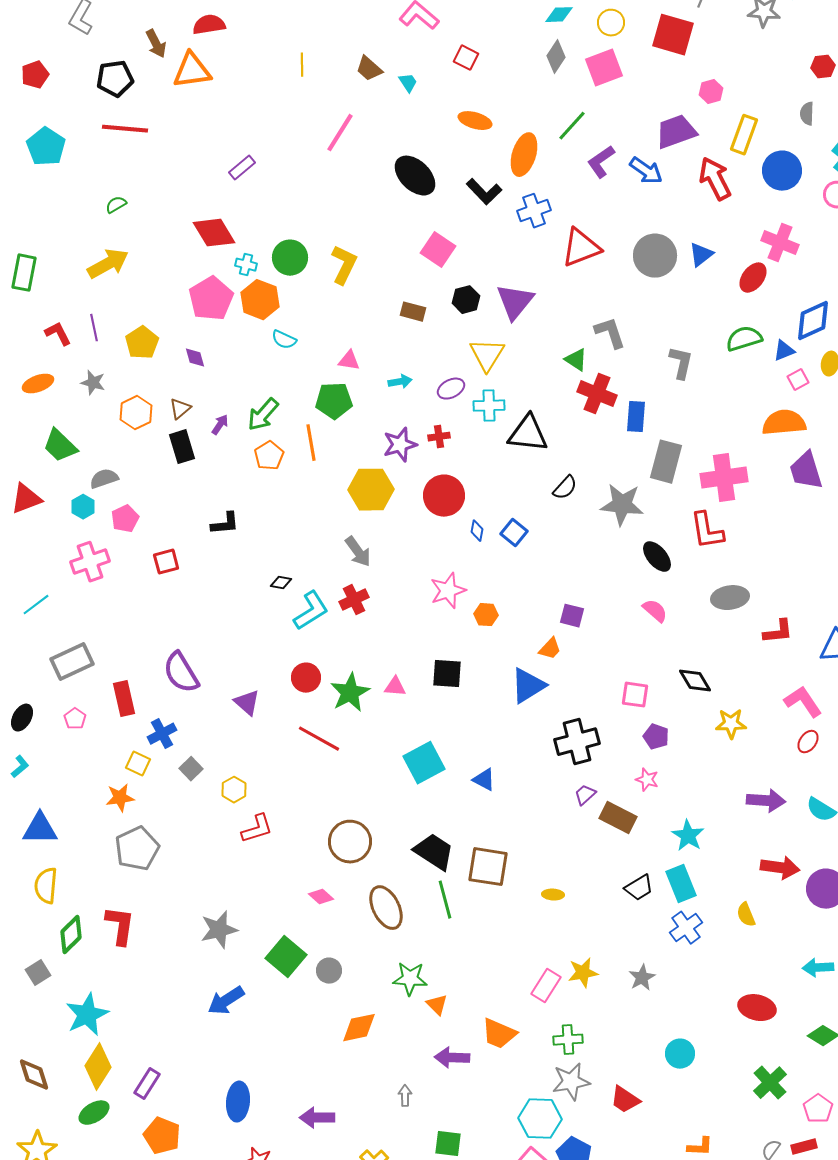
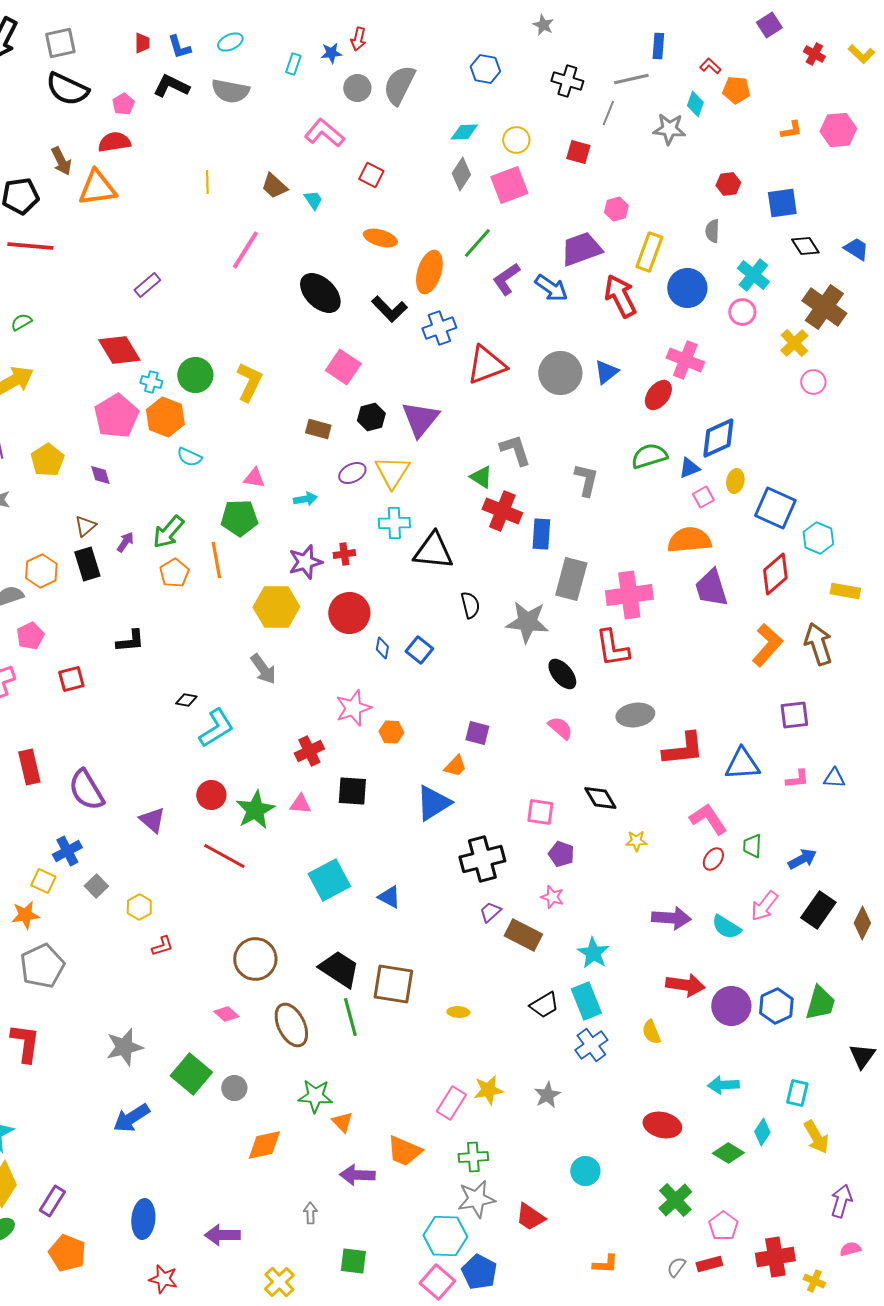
red square: (673, 35) -> (578, 152), size x0.6
purple ellipse: (451, 389) -> (352, 473), moved
orange hexagon: (136, 413) -> (41, 571), moved
black semicircle: (565, 488) -> (470, 605), turned -56
red cross: (354, 600) -> (309, 751), moved
red L-shape: (778, 632) -> (683, 749), size x1.4
red rectangle: (124, 699) -> (29, 767), moved
yellow star: (731, 724) -> (636, 841), size x0.7
red L-shape: (257, 829) -> (162, 946), size x0.7

